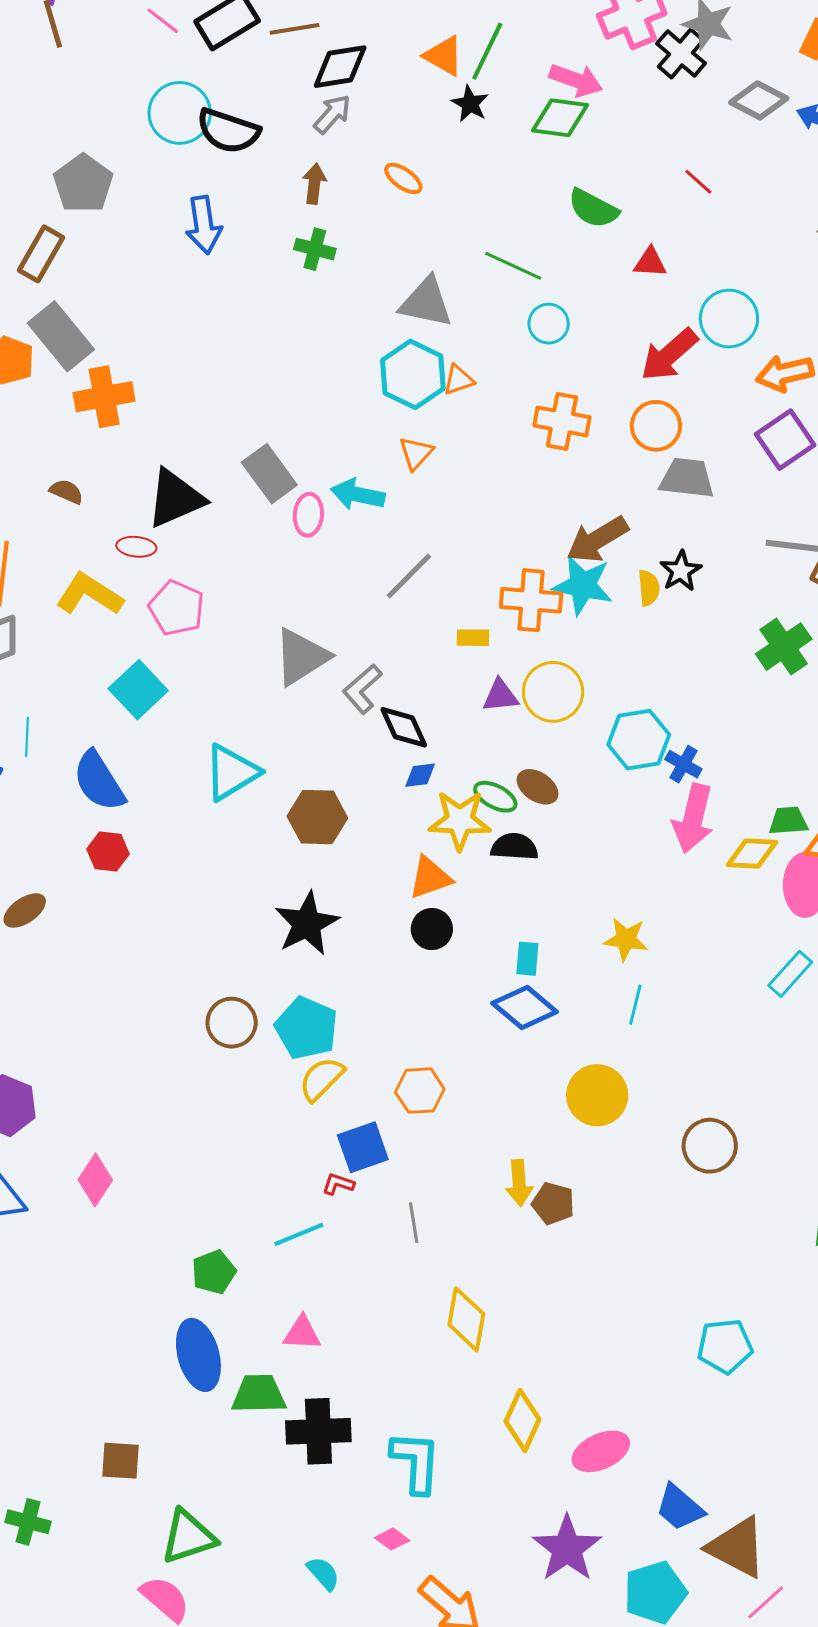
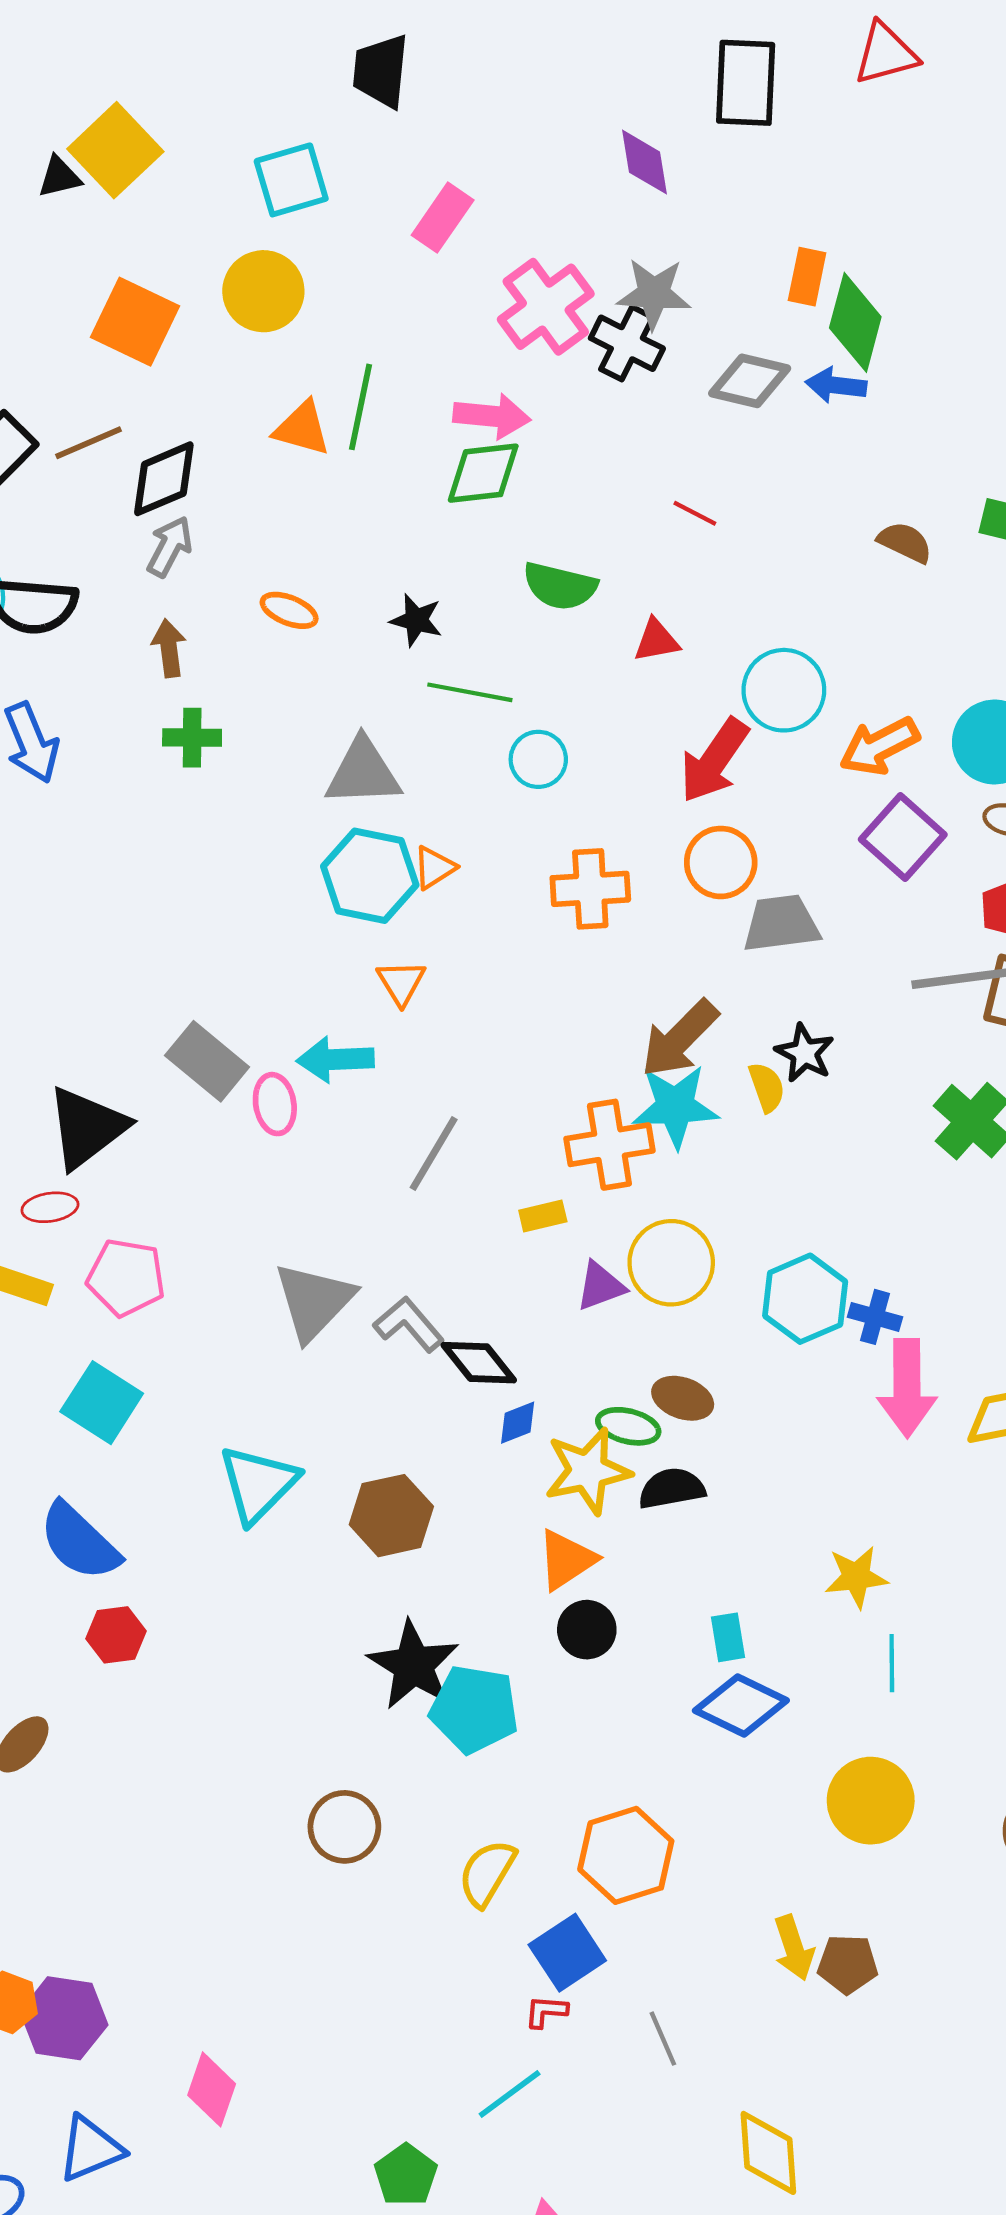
black star: (470, 104) -> (416, 620), moved
gray L-shape: (362, 689) -> (409, 1324), turned 105
cyan pentagon: (306, 1028) -> (474, 1709), moved
orange hexagon: (420, 1091) -> (626, 1855), size x1.4

